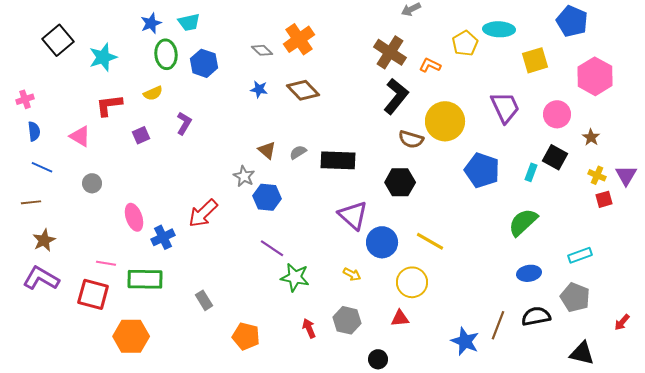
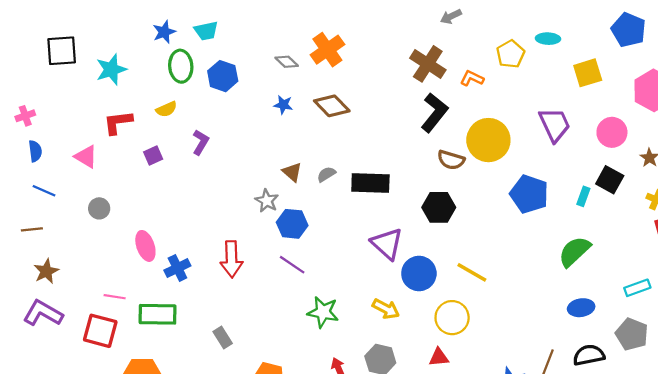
cyan ellipse: (499, 29) -> (548, 39), size x0.7
black square: (58, 40) -> (62, 51), turned 36
red arrow: (203, 213) -> (231, 259), moved, turned -48
purple line: (272, 248) -> (292, 265), moved
yellow arrow: (352, 274) -> (386, 309), size x1.4

